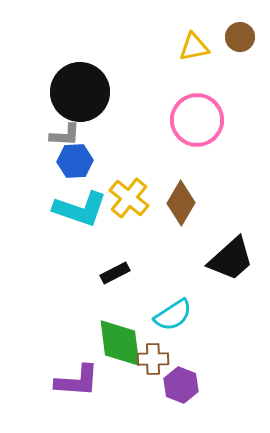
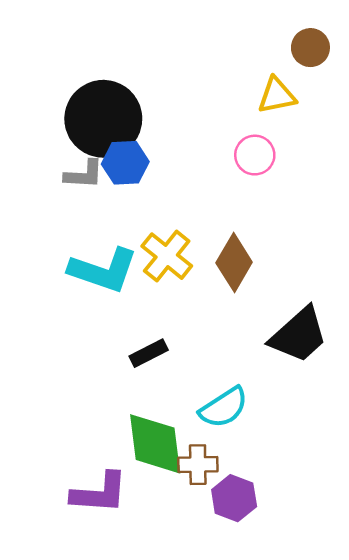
yellow triangle: (194, 47) -> (277, 95), moved
pink circle: (197, 120) -> (255, 155), size x0.6
blue hexagon: (75, 161) -> (125, 163), moved

